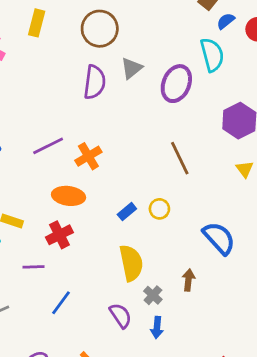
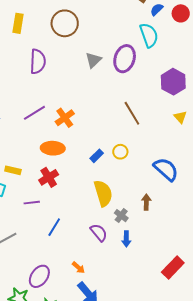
gray triangle: (132, 68) -> (93, 60), moved
purple semicircle: (95, 82) -> (38, 61), moved

